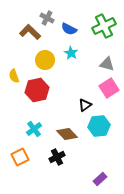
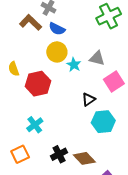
blue semicircle: (69, 29) -> (57, 29), moved
cyan star: (71, 53) -> (74, 65), moved
yellow circle: (45, 60) -> (57, 52), moved
gray triangle: (107, 64) -> (97, 58), moved
brown diamond: (67, 134) -> (84, 158), moved

